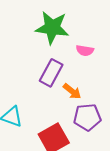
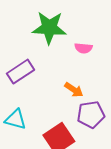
purple rectangle: (51, 73) -> (20, 72), moved, turned 32

